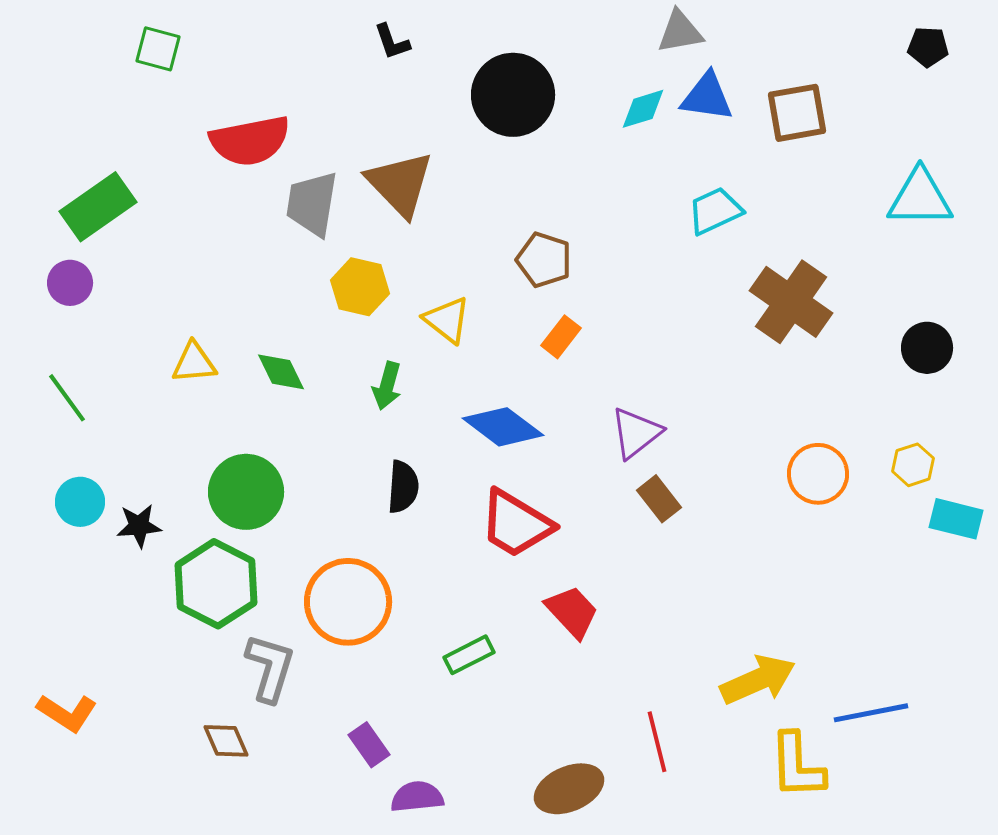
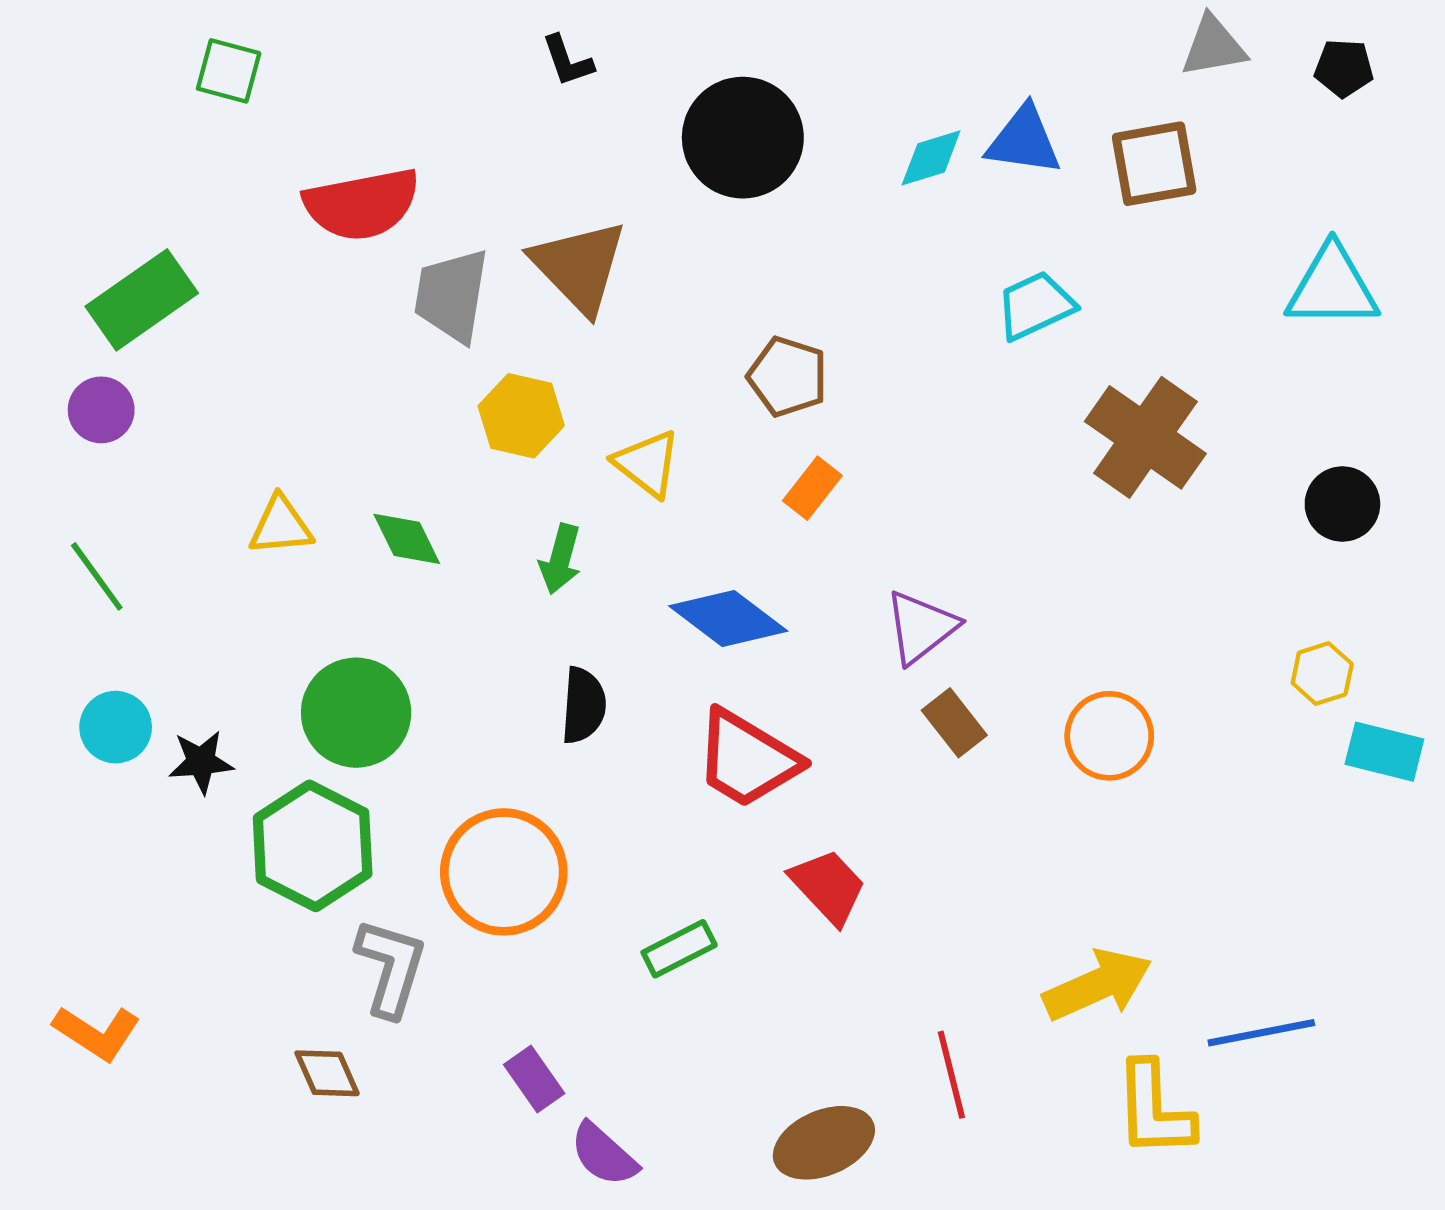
gray triangle: (680, 32) -> (1214, 46), moved
orange circle: (818, 474) -> (1109, 736), moved
purple semicircle: (417, 797) -> (604, 1154), turned -132

